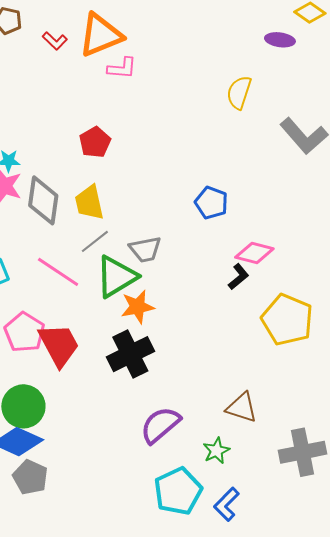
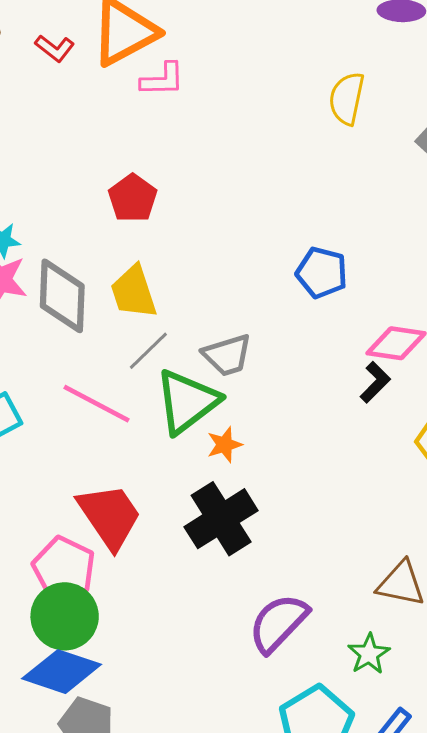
orange star: (138, 307) -> (224, 445), size x0.7
pink pentagon: (24, 332) -> (64, 568), moved

